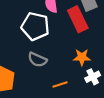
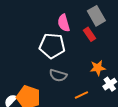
red rectangle: (78, 19) -> (89, 34), size x0.6

